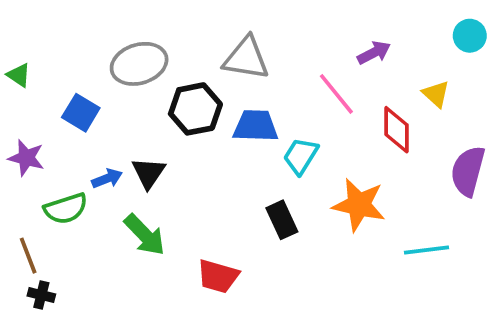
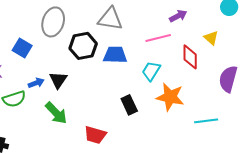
gray ellipse: (139, 64) -> (53, 22), turned -56
pink line: (336, 94) -> (158, 38), turned -65
cyan trapezoid: (301, 156) -> (151, 71), moved

